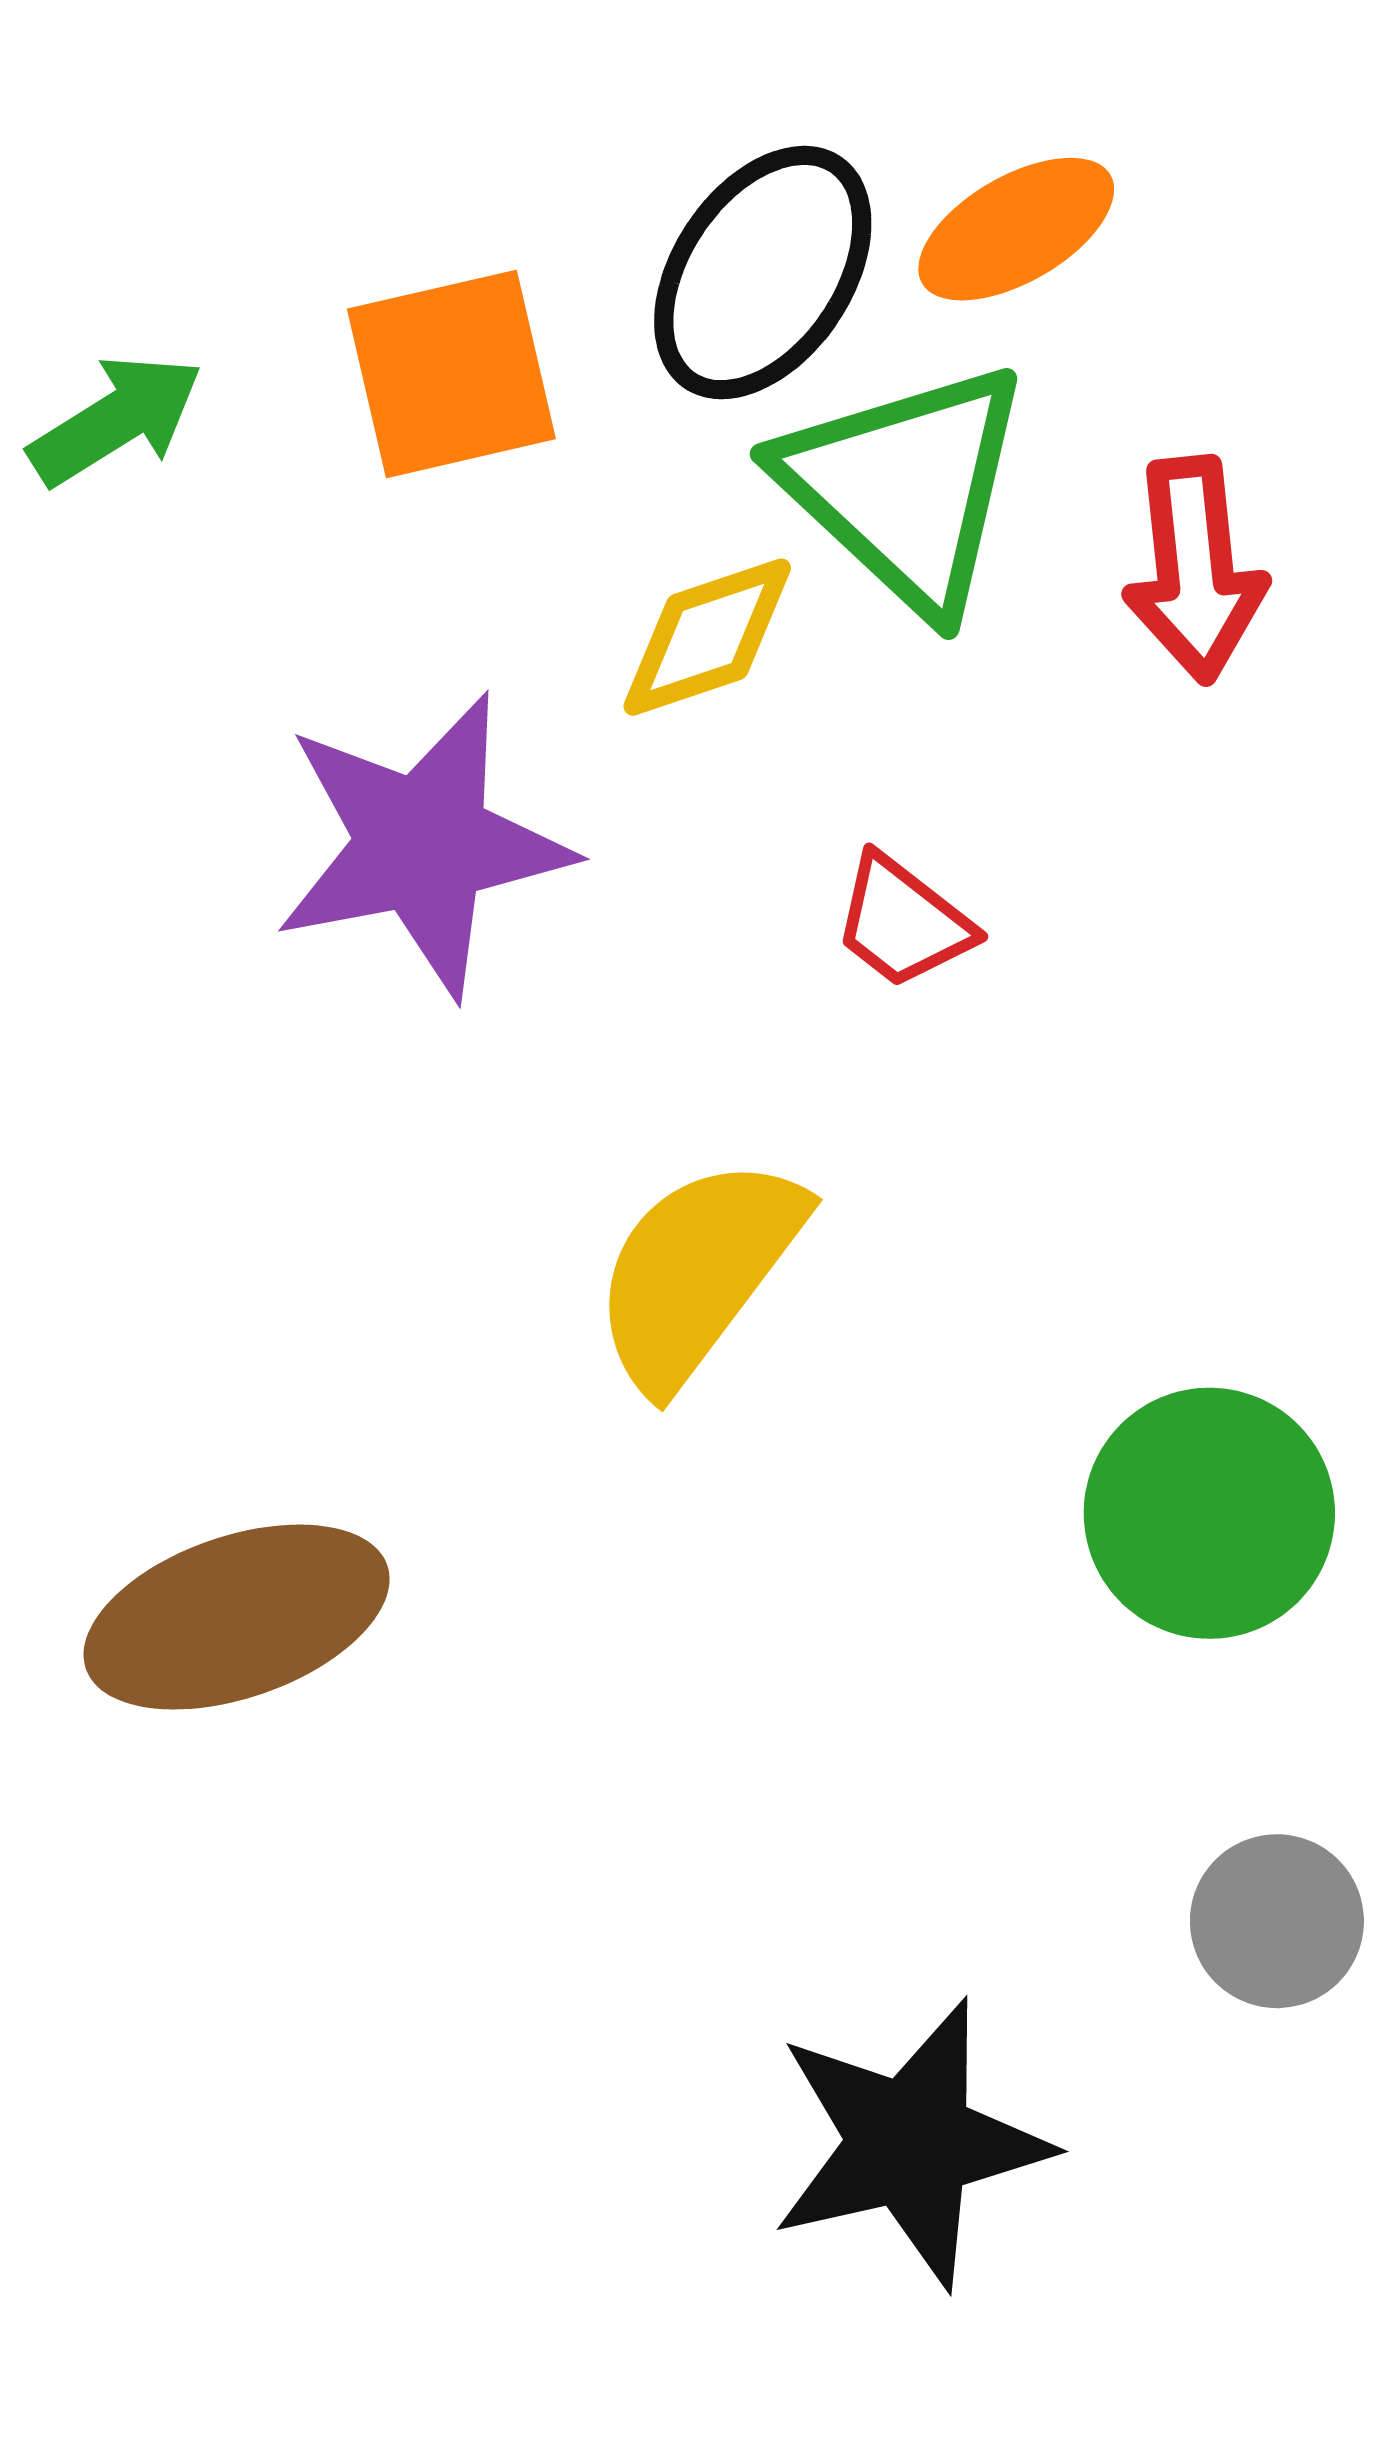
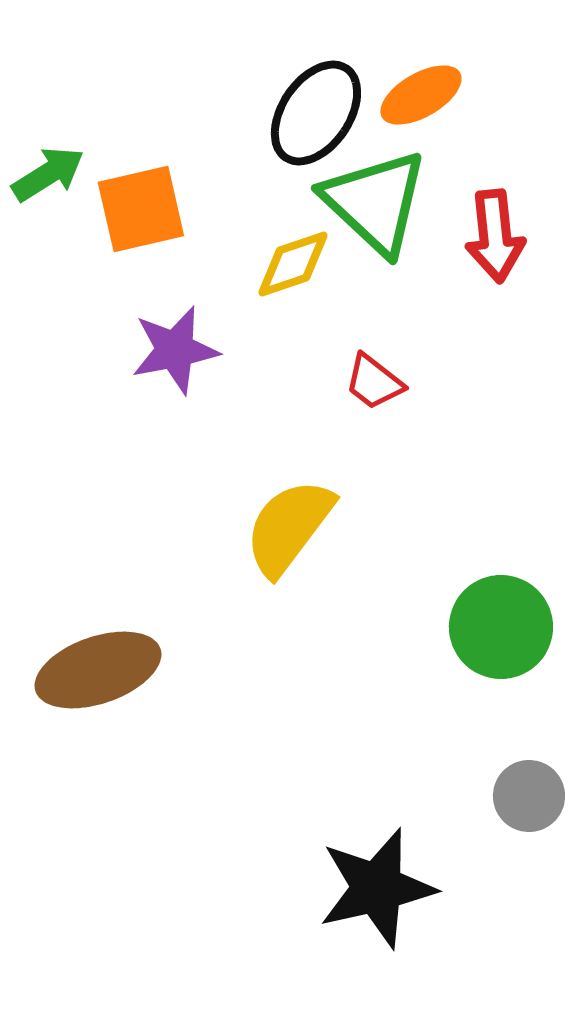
orange square: (451, 374) -> (141, 209), moved
purple star: (422, 845) -> (175, 350), size x0.7

